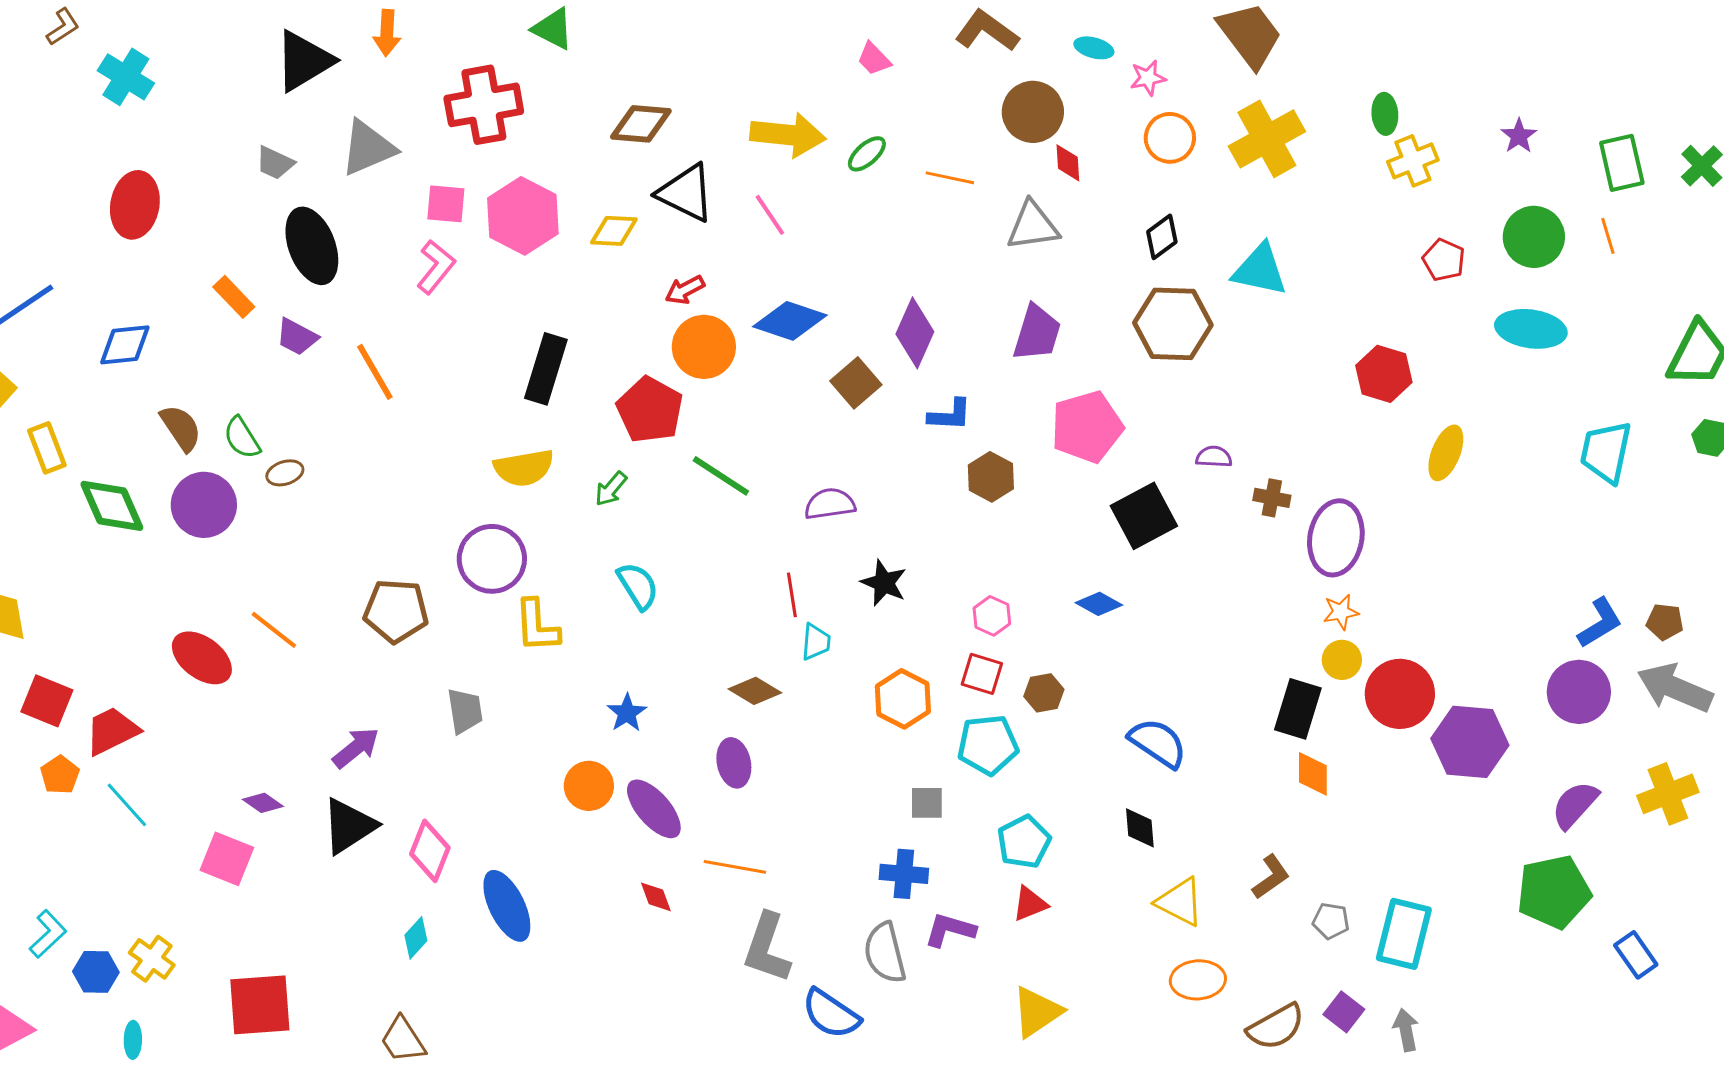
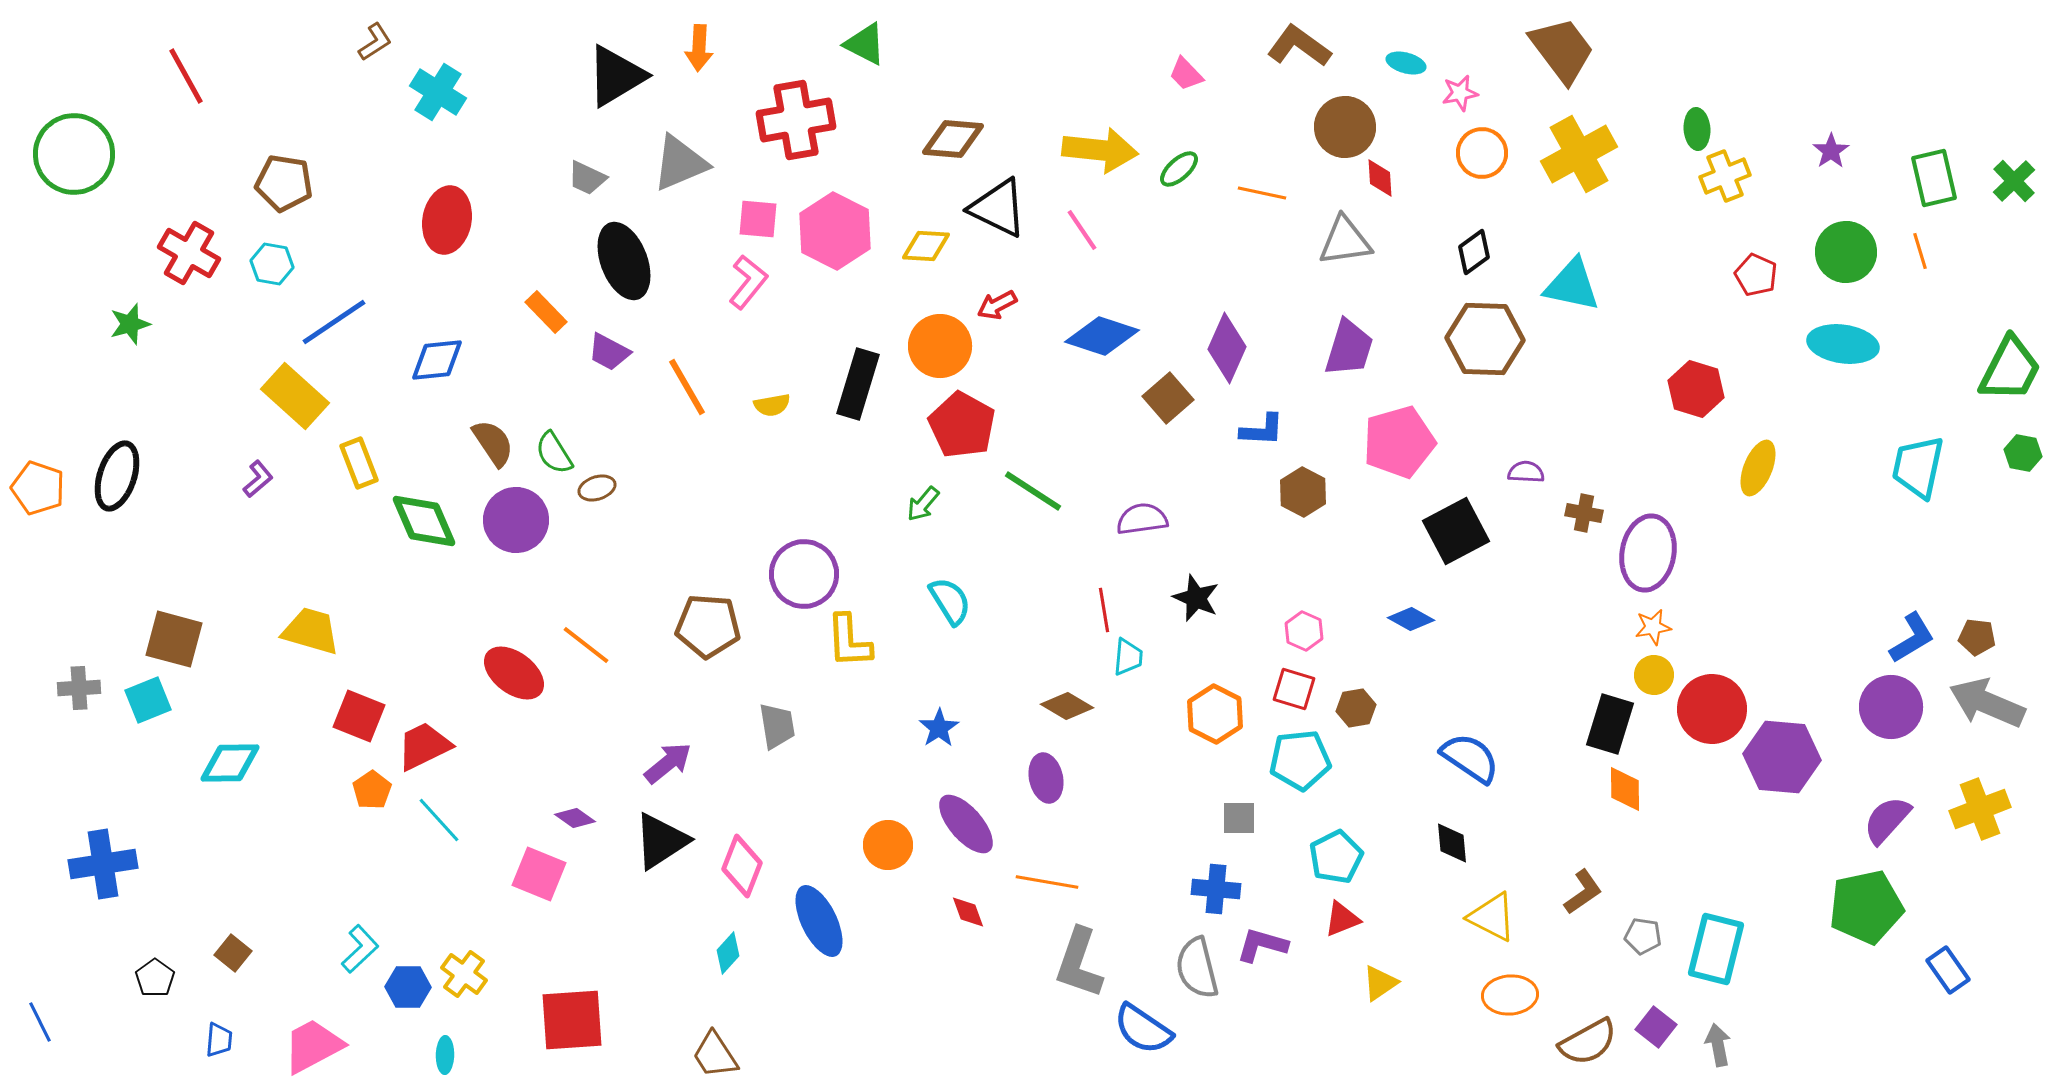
orange circle: (704, 347) -> (940, 346), moved
yellow semicircle: (524, 468) -> (772, 405), moved, size x0.6
orange circle: (589, 786) -> (888, 845), moved
yellow triangle: (1037, 1012) -> (1380, 983), moved, size x0.7

